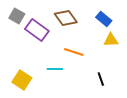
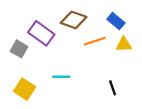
gray square: (17, 16) -> (19, 49), moved
brown diamond: (66, 18) -> (74, 20), turned -35
orange line: (74, 52) -> (95, 41), moved, turned -36

